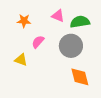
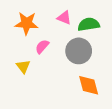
orange star: (24, 21) -> (27, 23), size x1.5
yellow triangle: (21, 60) -> (23, 66), turned 32

